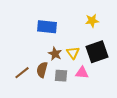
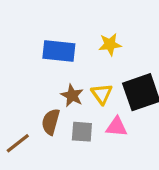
yellow star: (92, 21) -> (110, 44), moved
brown line: (22, 73) -> (18, 143), moved

